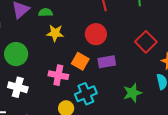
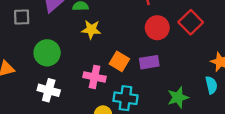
red circle: (96, 34) -> (157, 28), moved
red square: (146, 42) -> (191, 22), moved
cyan cross: (86, 94) -> (125, 98), turned 30

